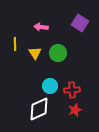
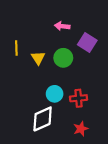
purple square: (80, 23) -> (87, 43), moved
pink arrow: (41, 27) -> (62, 26), moved
red star: (75, 110) -> (81, 129), moved

